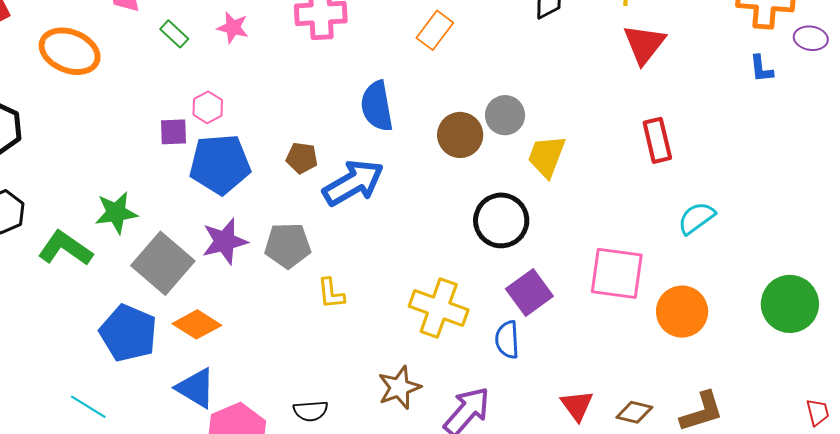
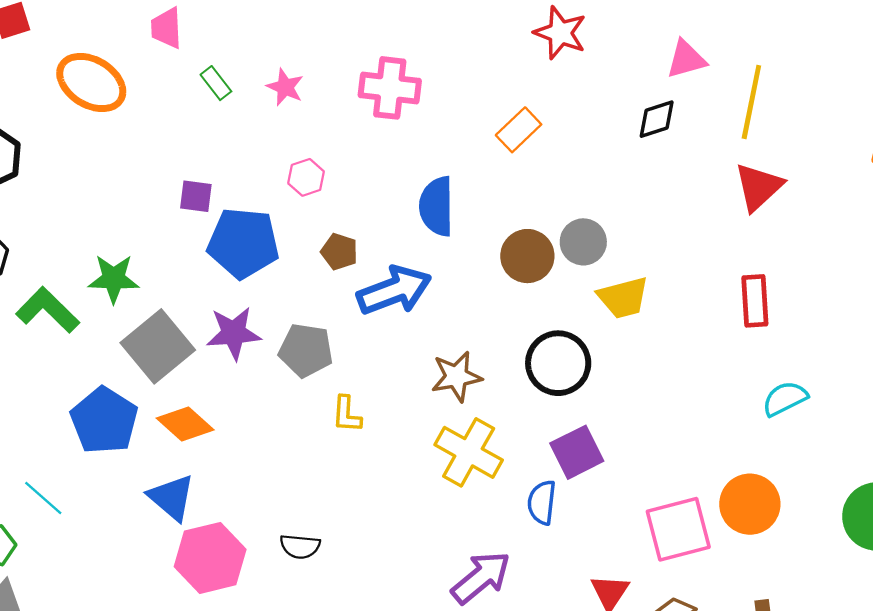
pink hexagon: (208, 107) -> (306, 177), moved
yellow trapezoid: (546, 156) -> (623, 298), turned -135
pink square: (617, 273) -> (678, 529), moved, turned -32
brown star: (399, 388) -> (456, 377), moved

